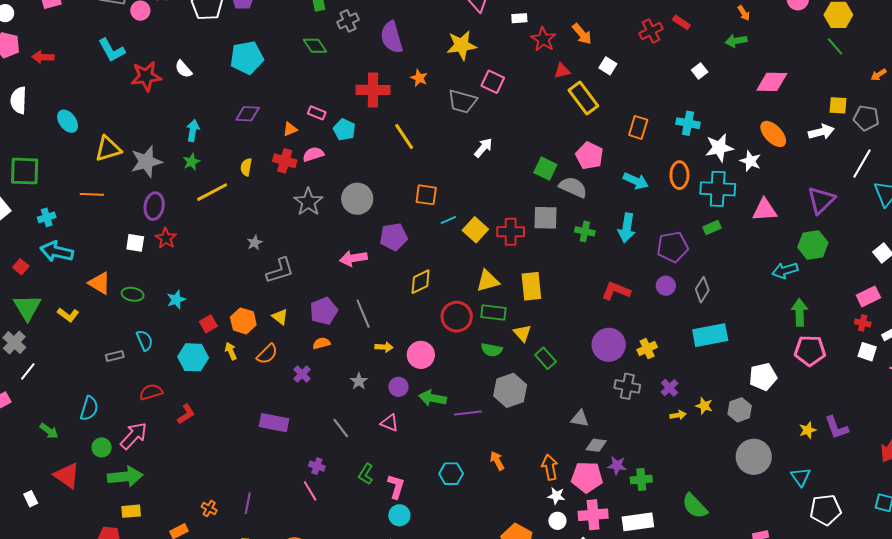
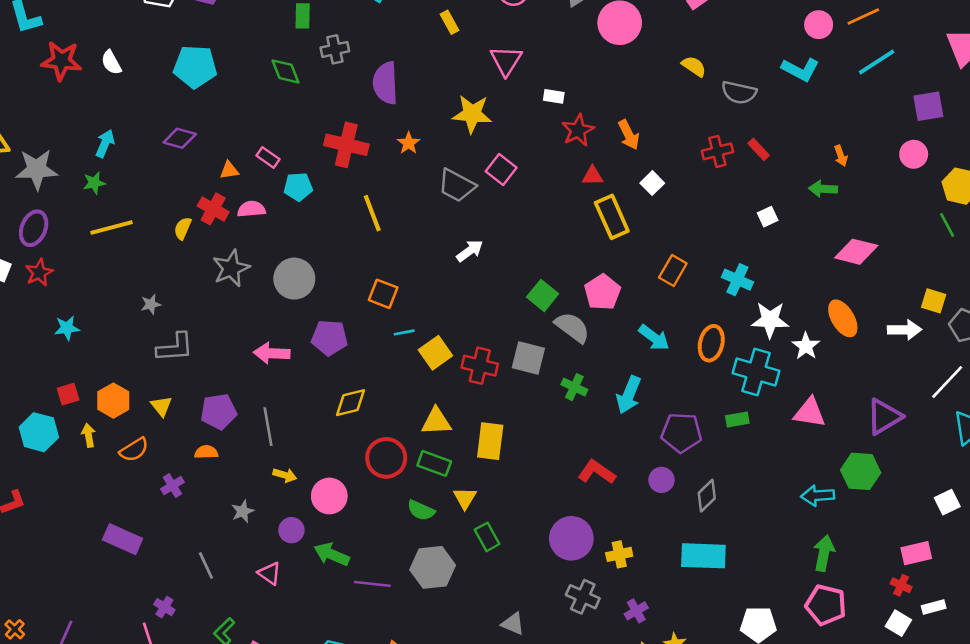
cyan pentagon: (344, 130) -> (298, 187), turned 30
yellow semicircle: (246, 167) -> (183, 228), moved
cyan star: (176, 300) -> (67, 328), moved

